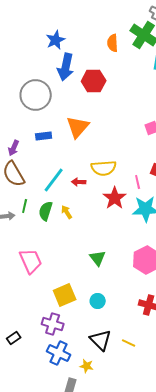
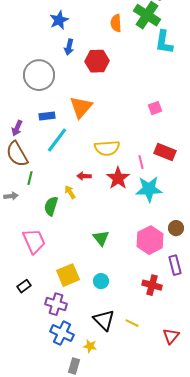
blue arrow: (66, 67) -> (69, 47), size x0.6
cyan line: (54, 180) -> (57, 140), moved
red arrow: (79, 182) -> (84, 176), moved
green line: (25, 206) -> (30, 178), moved
green semicircle: (46, 211) -> (51, 206), moved
black rectangle: (14, 338) -> (24, 286), moved

